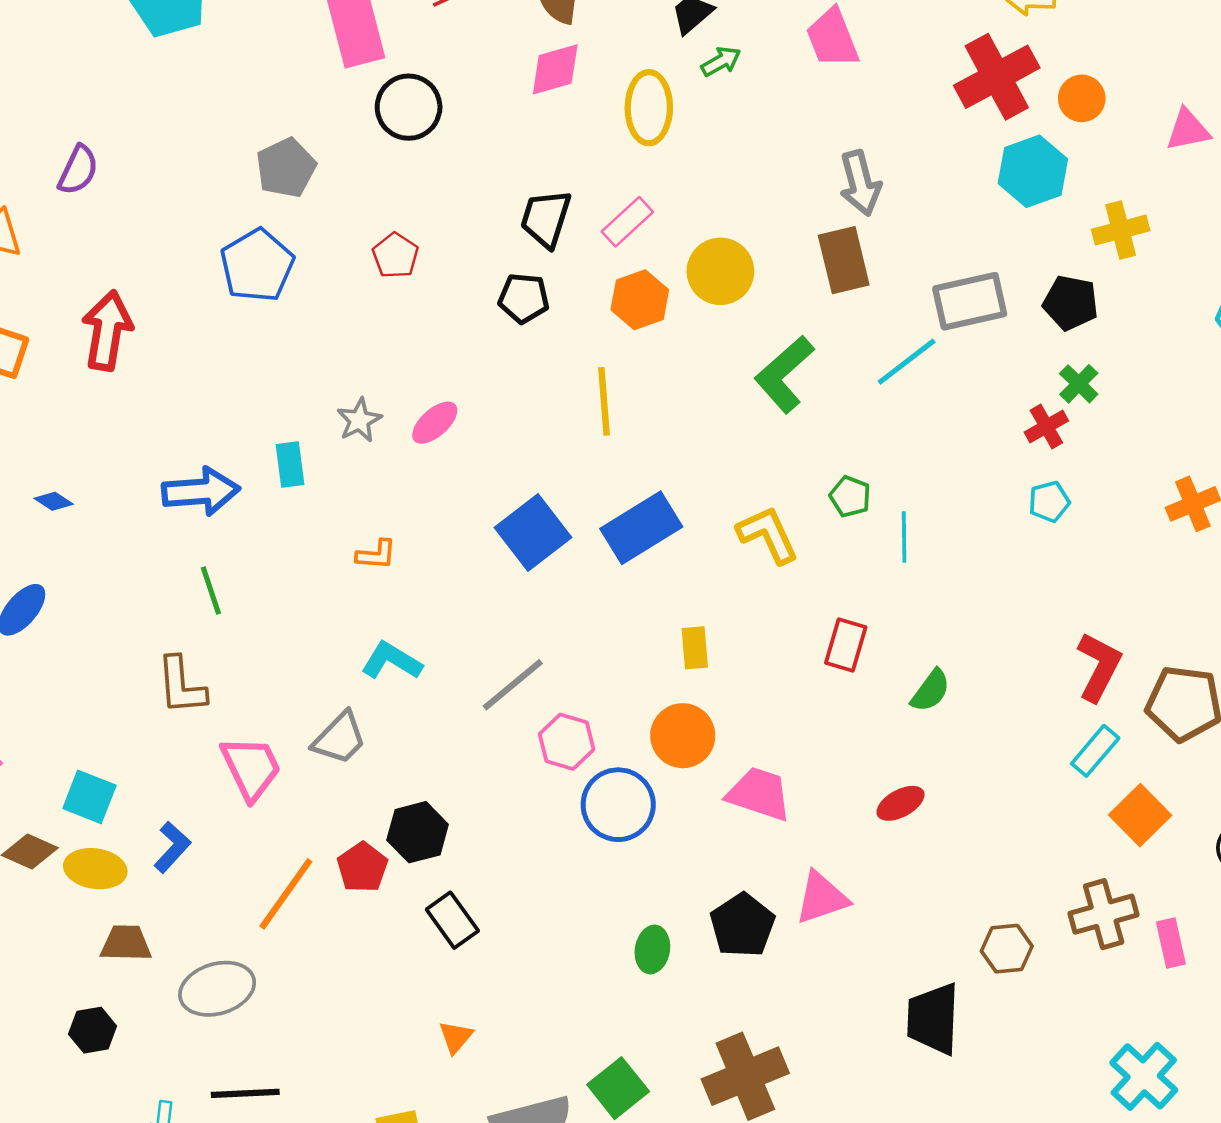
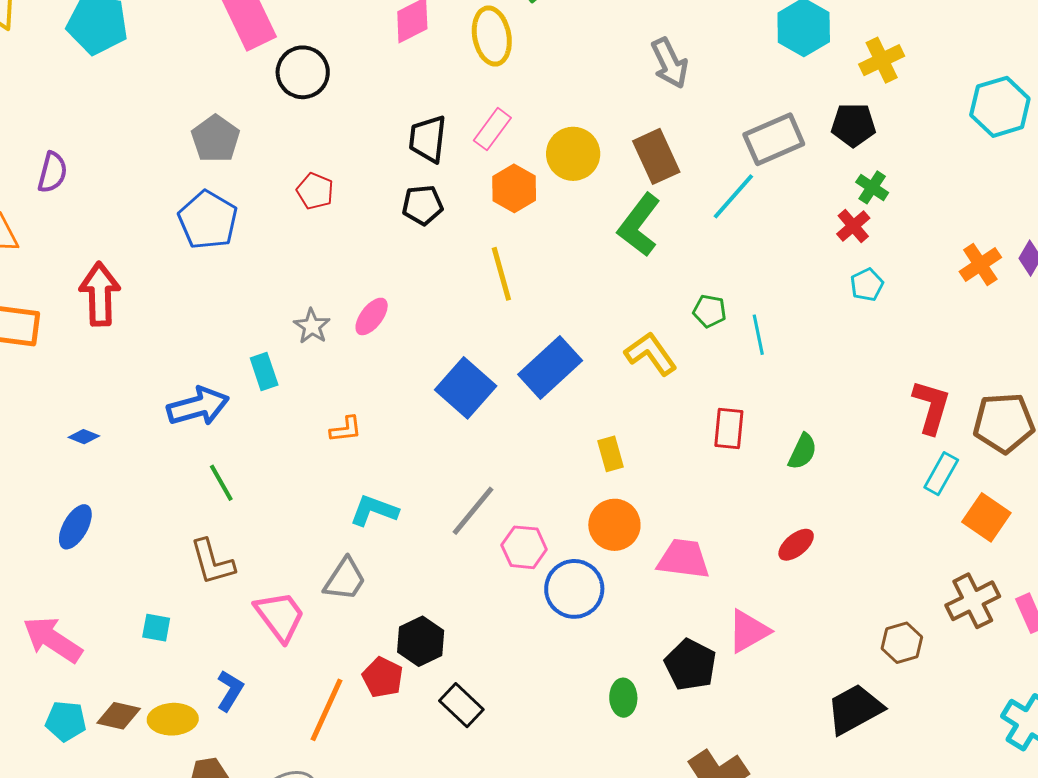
brown rectangle: (844, 260) -> (656, 156), moved
cyan square: (89, 797) -> (156, 628), moved, size x0.7
black trapezoid: (933, 1019) -> (855, 709), turned 70

